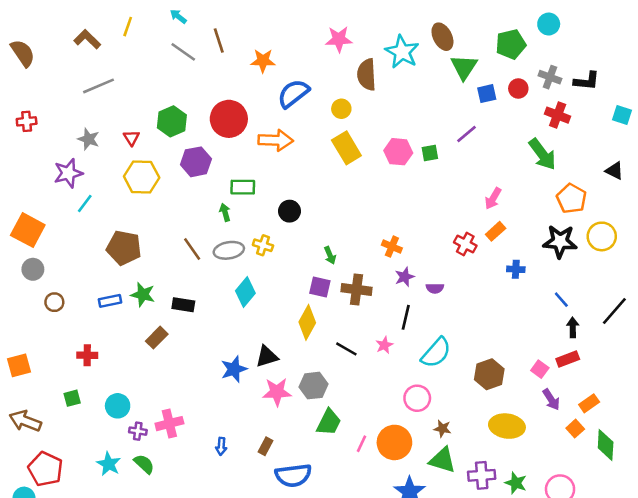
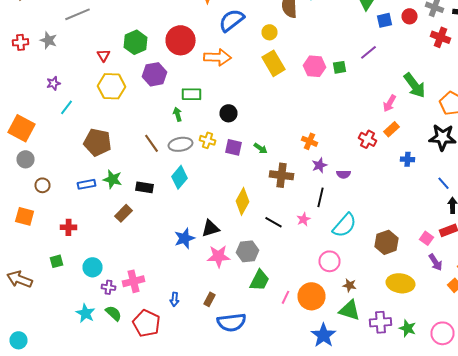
gray star: (88, 139) -> (48, 40), moved
green arrow: (542, 154) -> (414, 85), moved
purple star: (68, 173) -> (54, 83), size x0.6
green arrow: (330, 255) -> (260, 148), turned -32
purple square: (320, 287) -> (234, 147), moved
cyan diamond: (245, 292) -> (180, 177), moved
orange square: (19, 365) -> (24, 216), moved, turned 30
red pentagon: (46, 469) -> (146, 323), moved

